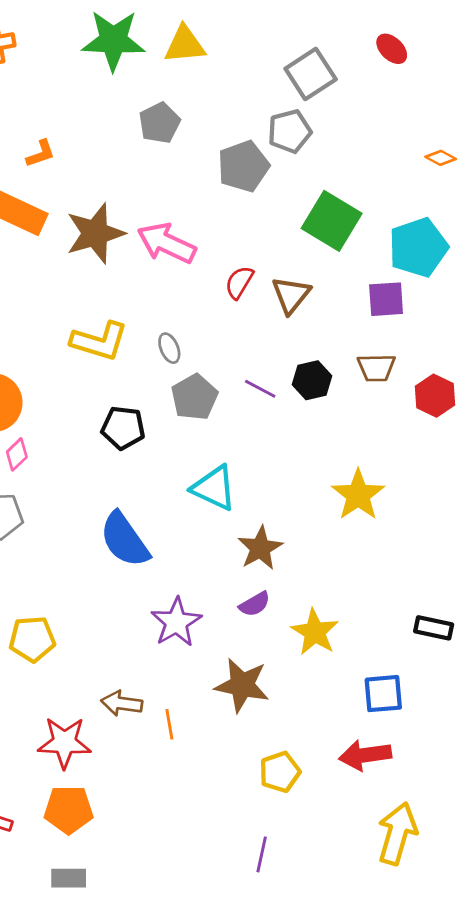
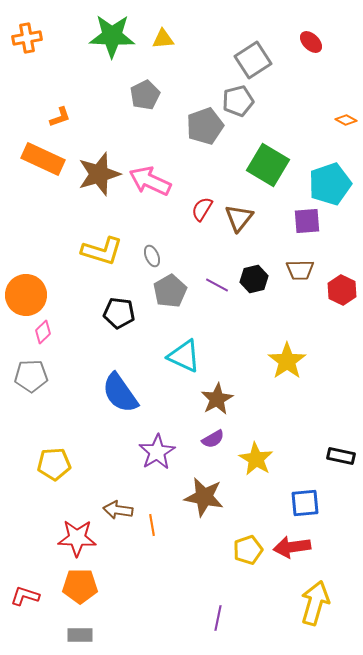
yellow triangle: (185, 45) -> (163, 39), size x0.7
yellow pentagon: (280, 772) -> (248, 550), moved

